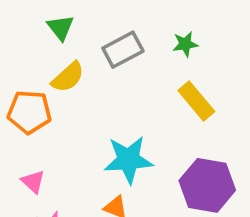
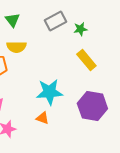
gray rectangle: (123, 50) -> (55, 21), moved
yellow semicircle: (68, 77) -> (16, 47), turned 42

